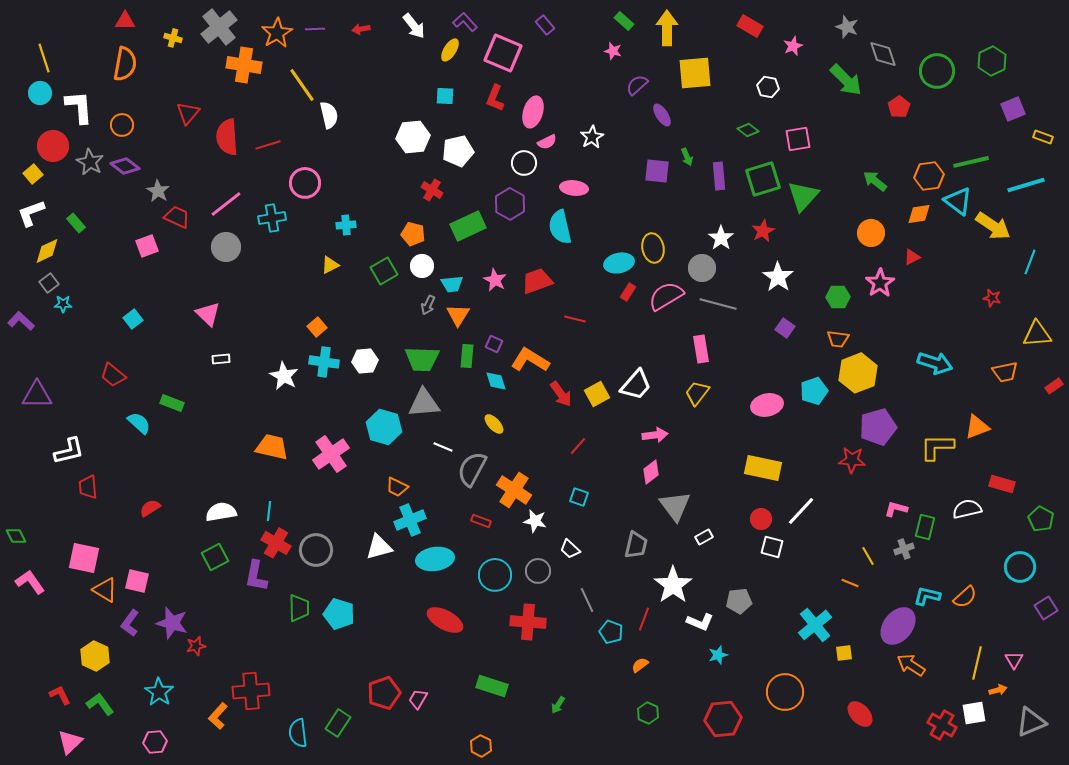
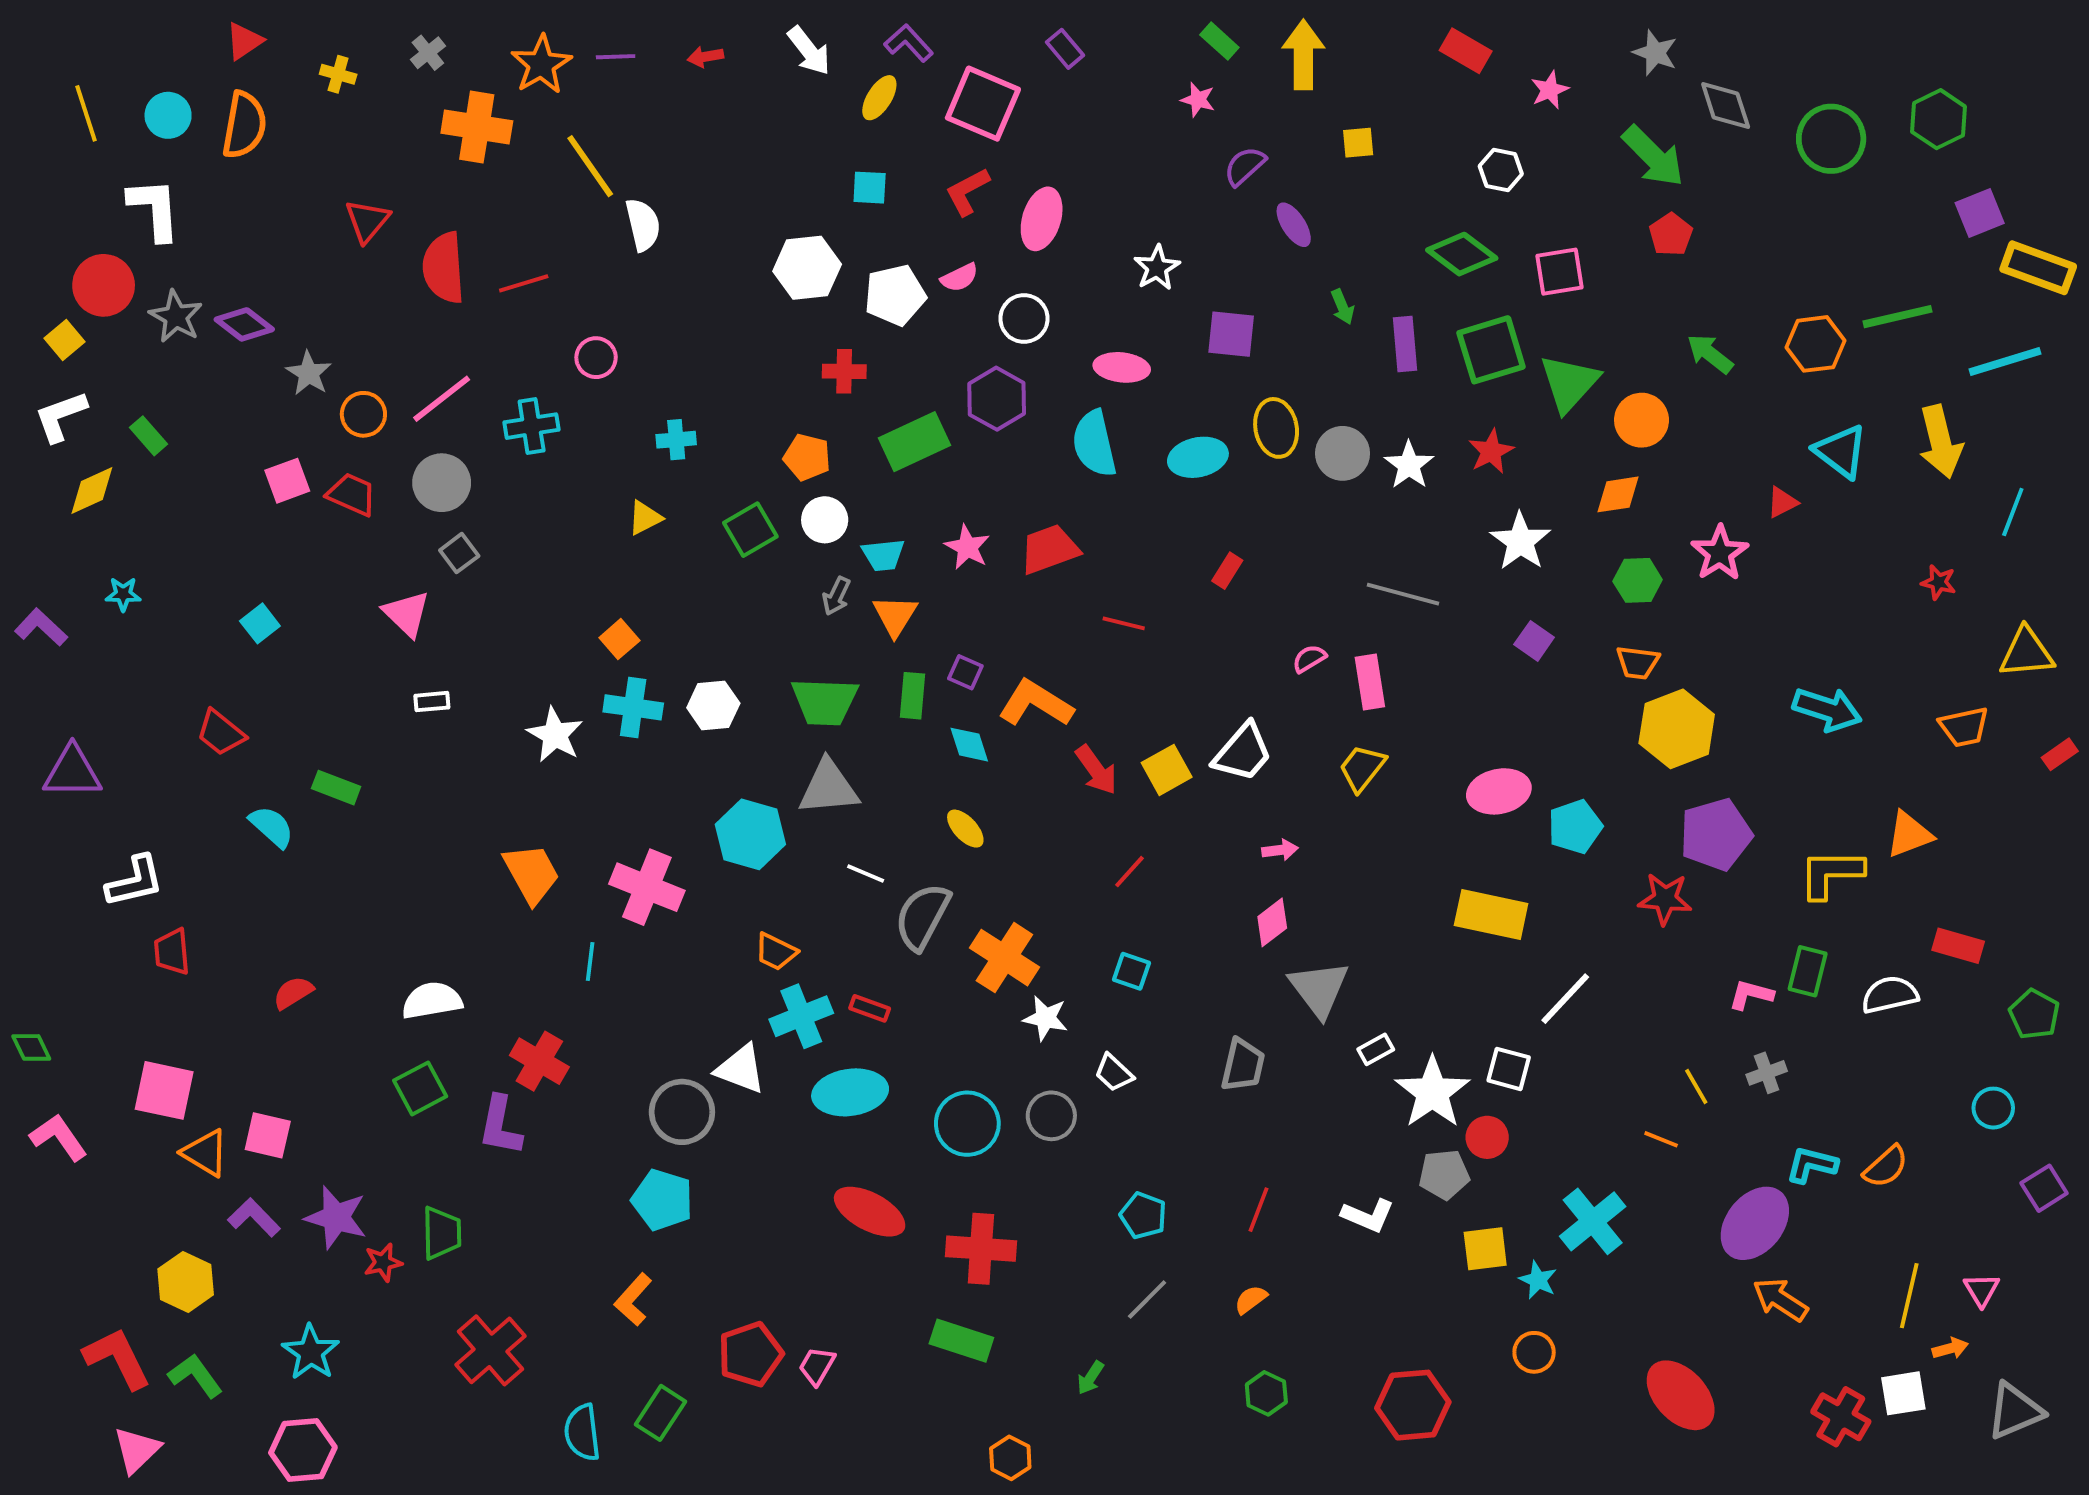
red triangle: (125, 21) -> (244, 41), turned -35
gray cross: (219, 27) -> (428, 53), size x0.5
yellow square: (695, 73) -> (1358, 143), size x0.5
cyan circle: (40, 93) -> (168, 115), moved
red L-shape: (495, 98) -> (967, 192), turned 40
red pentagon: (899, 107) -> (1671, 235), moved
orange circle: (122, 125) -> (363, 414), moved
green diamond: (748, 130) -> (1462, 254), size x1.6
yellow rectangle: (1043, 137) -> (2038, 268), size x1.8
pink semicircle: (547, 142) -> (959, 277), moved
purple square: (657, 171) -> (1231, 334), moved
pink circle: (305, 183) -> (596, 358), size x0.7
red cross: (432, 190) -> (844, 371), turned -30
cyan triangle: (958, 201) -> (1841, 451), moved
orange diamond: (919, 214) -> (1618, 494), moved
red trapezoid: (177, 217) -> (352, 494), moved
yellow arrow: (993, 226) -> (1941, 442), turned 42
orange circle: (871, 233) -> (1642, 420), moved
yellow ellipse: (653, 248) -> (1276, 428), moved
cyan ellipse: (619, 263) -> (1198, 457), moved
gray circle: (702, 268) -> (1343, 453), moved
gray square: (49, 283) -> (459, 553), moved
pink semicircle: (666, 296) -> (1309, 659), moved, size x0.5
cyan pentagon: (814, 391) -> (1575, 827), moved
pink arrow: (655, 435) -> (1280, 850), size x0.7
orange trapezoid: (272, 447) -> (532, 874), turned 48
pink cross: (331, 454) -> (647, 887), turned -33
cyan line: (269, 511) -> (590, 961), moved
red circle: (761, 519) -> (1487, 1137), moved
red rectangle: (481, 521) -> (870, 1008), moved
green rectangle: (925, 527) -> (1808, 971), moved
white triangle: (379, 547) -> (741, 1069), turned 36
gray circle: (316, 550) -> (682, 1112), moved
cyan circle: (1020, 567) -> (1993, 1108), size x0.7
white star: (673, 585) -> (1432, 1092), moved
gray line: (587, 600) -> (1147, 1300), moved, turned 70
green trapezoid: (299, 608) -> (442, 1233), moved
red cross: (528, 622) -> (981, 1249), moved
purple L-shape: (130, 623) -> (254, 1217), turned 100
cyan pentagon: (611, 632) -> (1143, 1216), moved
yellow square: (844, 653) -> (1485, 1249), moved, size x1.4
cyan star: (718, 655) -> (1538, 1280), moved, turned -30
red cross: (251, 691) -> (490, 1350), turned -36
orange circle: (785, 692) -> (1534, 1352), size x0.6
red L-shape: (60, 695) -> (117, 1358), size x1.6
red ellipse: (860, 714) -> (1681, 1395), size x1.4
orange L-shape: (218, 716) -> (633, 1300), moved
pink hexagon: (155, 742) -> (303, 1450), size x1.4
orange hexagon: (481, 746) -> (1010, 1458), moved

